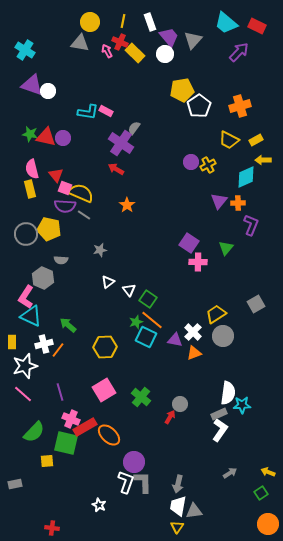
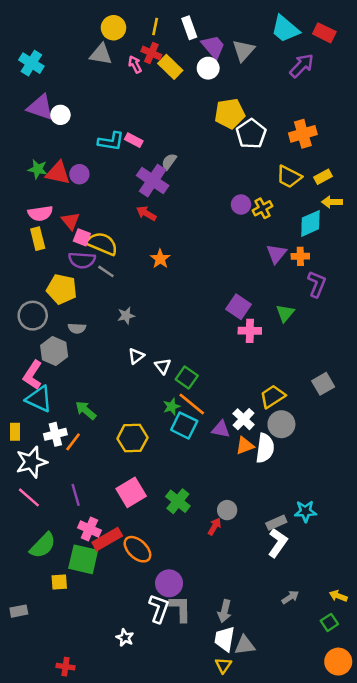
pink semicircle: (32, 169) -> (40, 213), turned -84
gray circle: (26, 234) -> (33, 316), moved
white semicircle: (228, 393) -> (265, 448), moved

